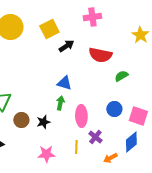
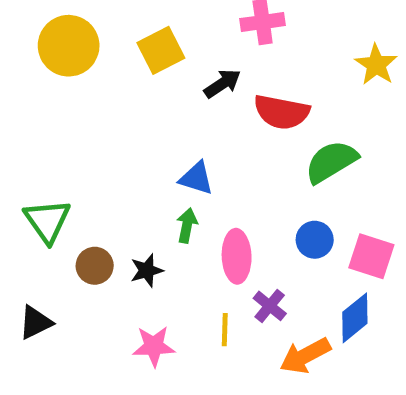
black arrow: (66, 46) -> (222, 84), moved
green semicircle: (121, 76) -> (331, 162), size x1.6
orange arrow: (110, 158) -> (305, 356), size x1.5

